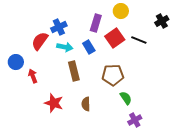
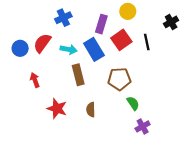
blue cross: (59, 27) -> (63, 18), moved
black line: (139, 40) -> (147, 42), turned 56
blue rectangle: (89, 47) -> (94, 49), size x1.5
blue circle: (16, 62) -> (20, 48), moved

